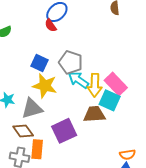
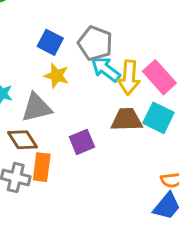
yellow star: (45, 86) -> (56, 76), size x0.7
cyan square: (110, 100) -> (158, 118), moved
purple square: (64, 131) -> (82, 142), size x0.7

